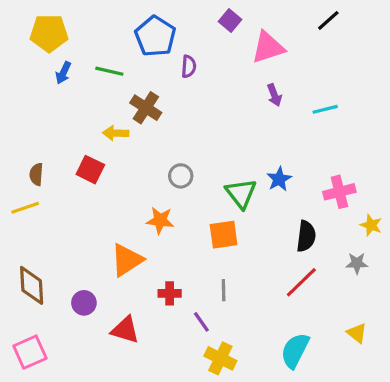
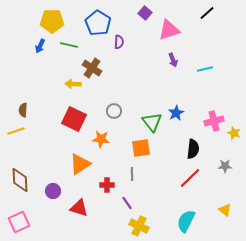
yellow pentagon: (49, 33) -> (52, 21), moved
red square: (90, 170) -> (74, 119), moved, size x1.4
yellow star: (371, 225) -> (234, 133), moved
gray line: (224, 290) -> (132, 174), moved

